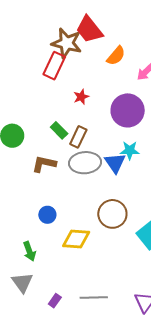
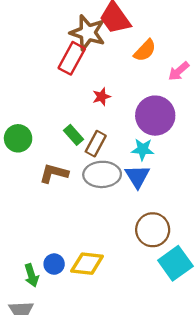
cyan star: (130, 150) -> (143, 149), moved
brown circle: (112, 214) -> (153, 230), moved
blue circle: (47, 215) -> (54, 264), moved

